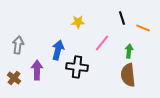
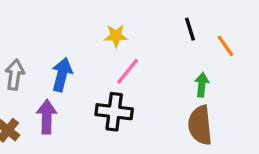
orange line: (143, 28) -> (225, 46), turned 32
pink line: (102, 43) -> (128, 71), moved
blue arrow: (58, 50) -> (62, 75), moved

